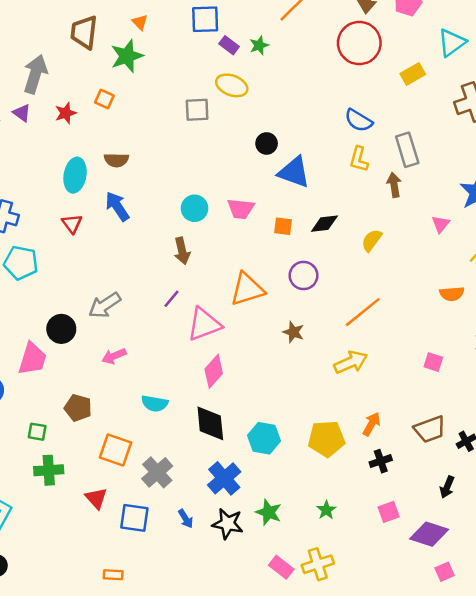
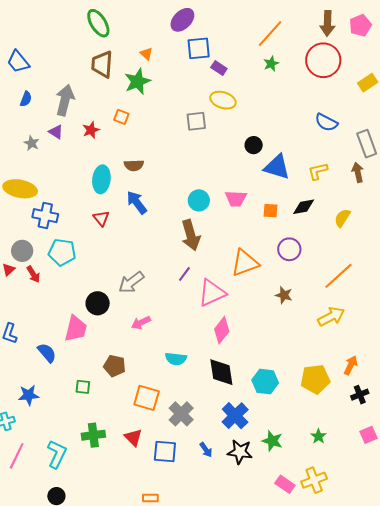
green star: (259, 45) -> (271, 64), moved
yellow L-shape: (359, 159) -> (318, 171), moved, turned 65
brown arrow: (182, 251) -> (191, 235), size x1.4
green cross: (49, 470) -> (93, 435), moved

